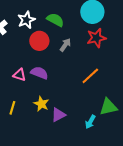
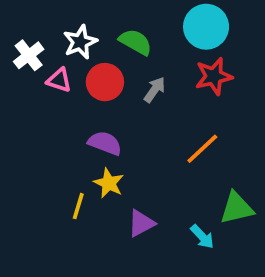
pink triangle: (19, 75) -> (59, 80), moved
yellow star: (41, 104) -> (109, 183), moved
yellow line: (12, 108) -> (78, 206), moved
cyan arrow: (90, 122) -> (202, 237), turned -72

